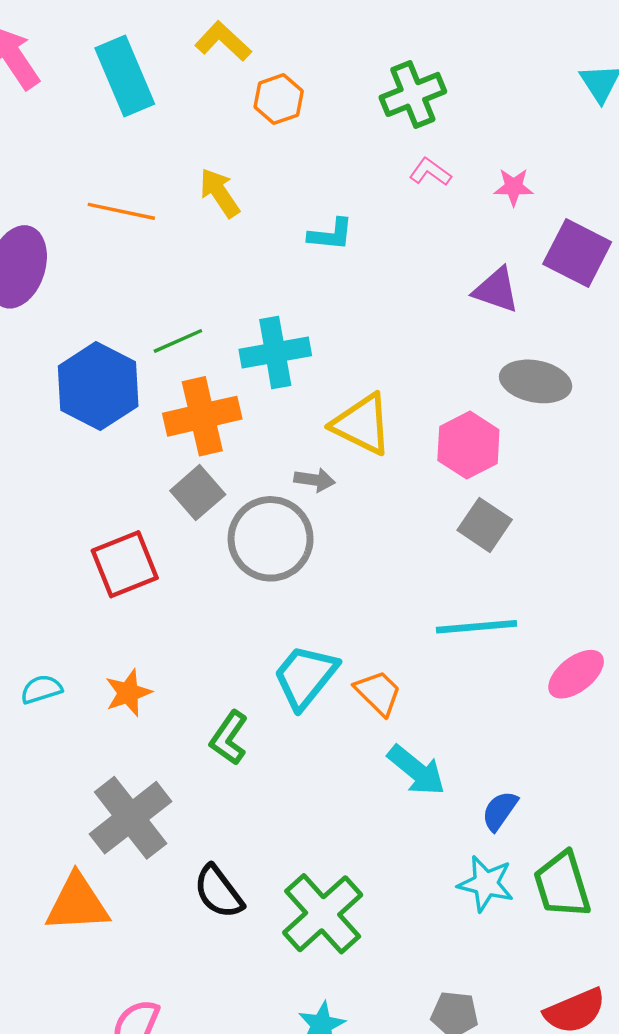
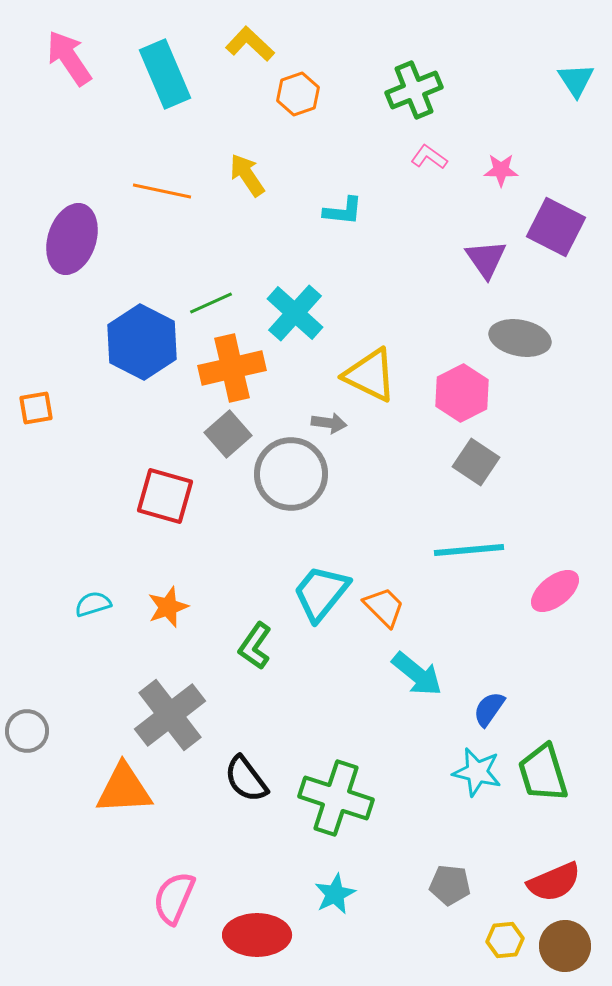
purple triangle: (496, 290) -> (486, 259), turned 36
cyan cross: (275, 353) -> (295, 313), turned -38
red square: (125, 564) -> (165, 496), turned 38
green cross: (323, 914) -> (336, 798), turned -30

